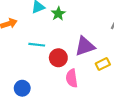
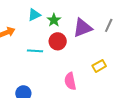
purple triangle: (85, 46) -> (83, 28), moved
red circle: (58, 58) -> (58, 41), moved

